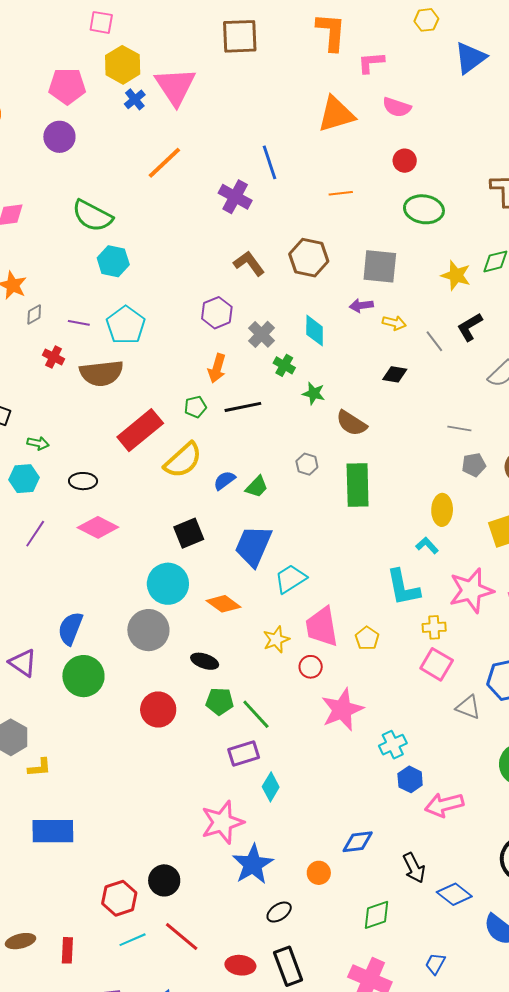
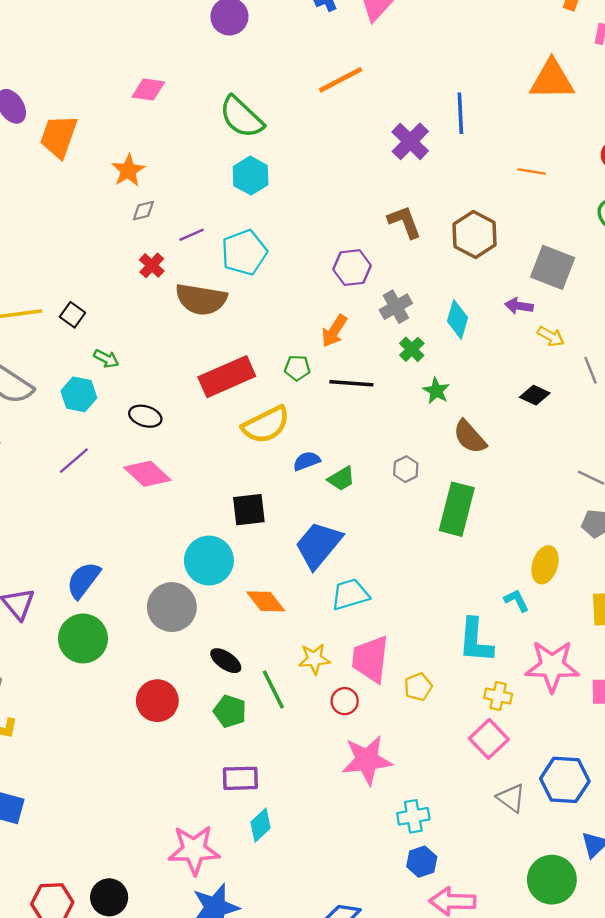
purple line: (79, 323) -> (192, 235), turned -50
green line: (256, 714) -> (273, 689), moved

